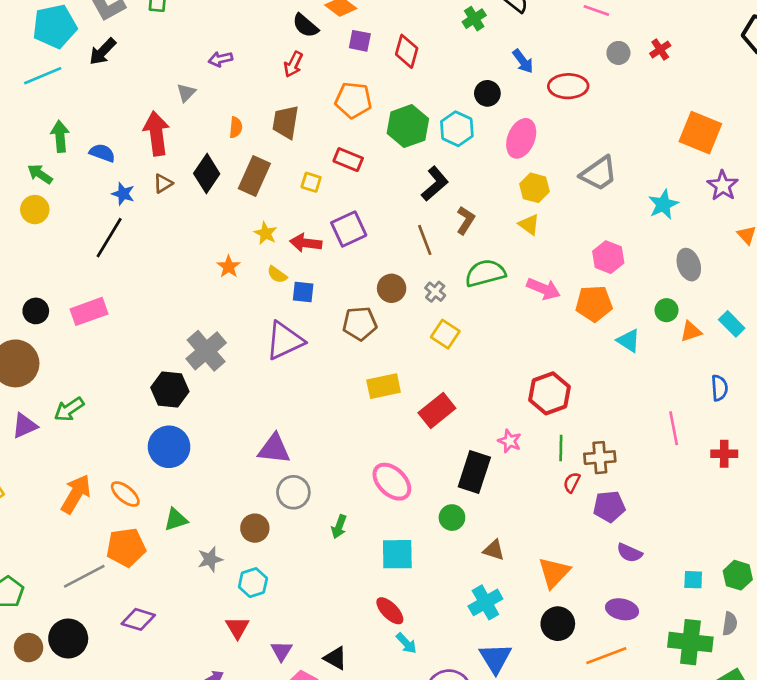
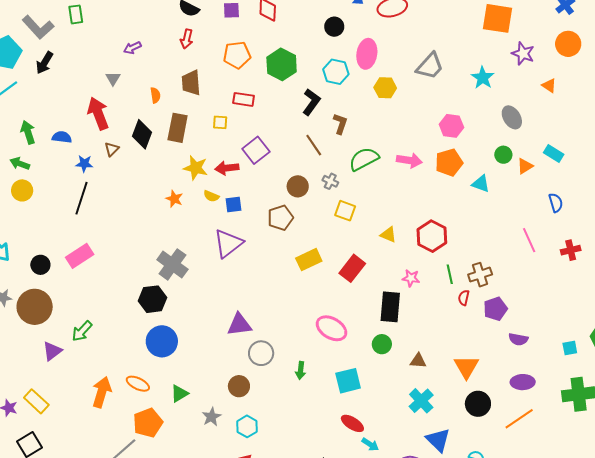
cyan hexagon: (457, 129) -> (336, 72), moved
yellow triangle: (529, 225) -> (388, 235), moved
yellow star: (266, 233) -> (196, 168), size x1.4

